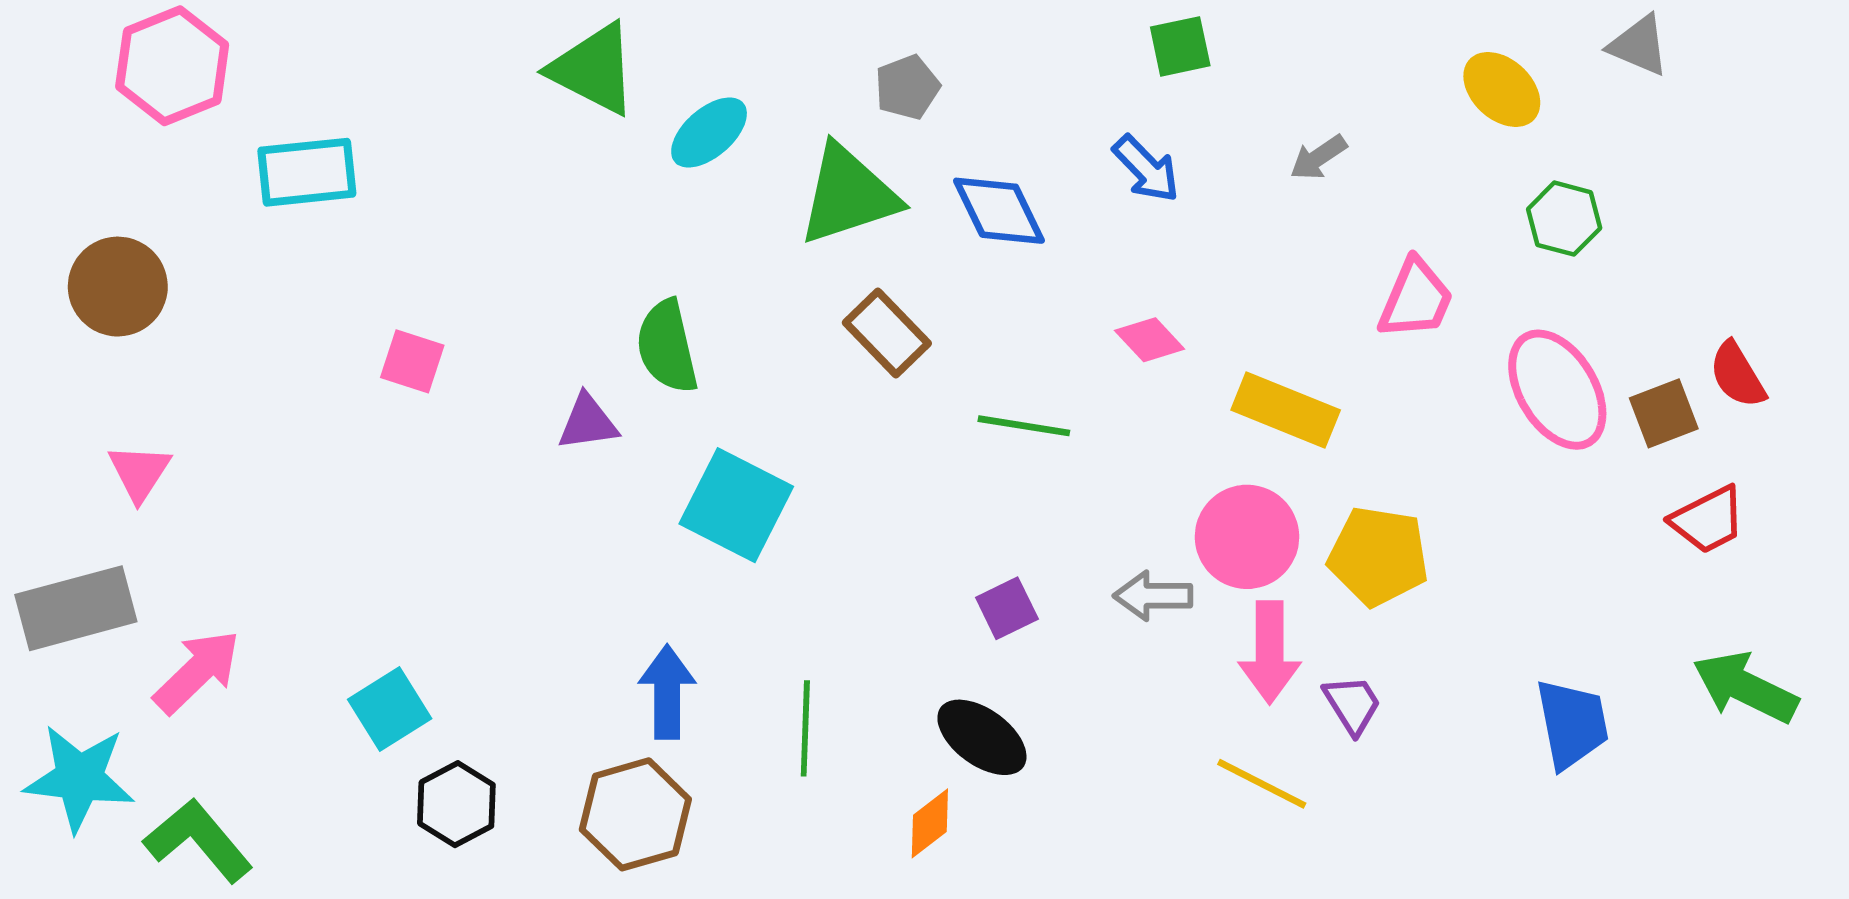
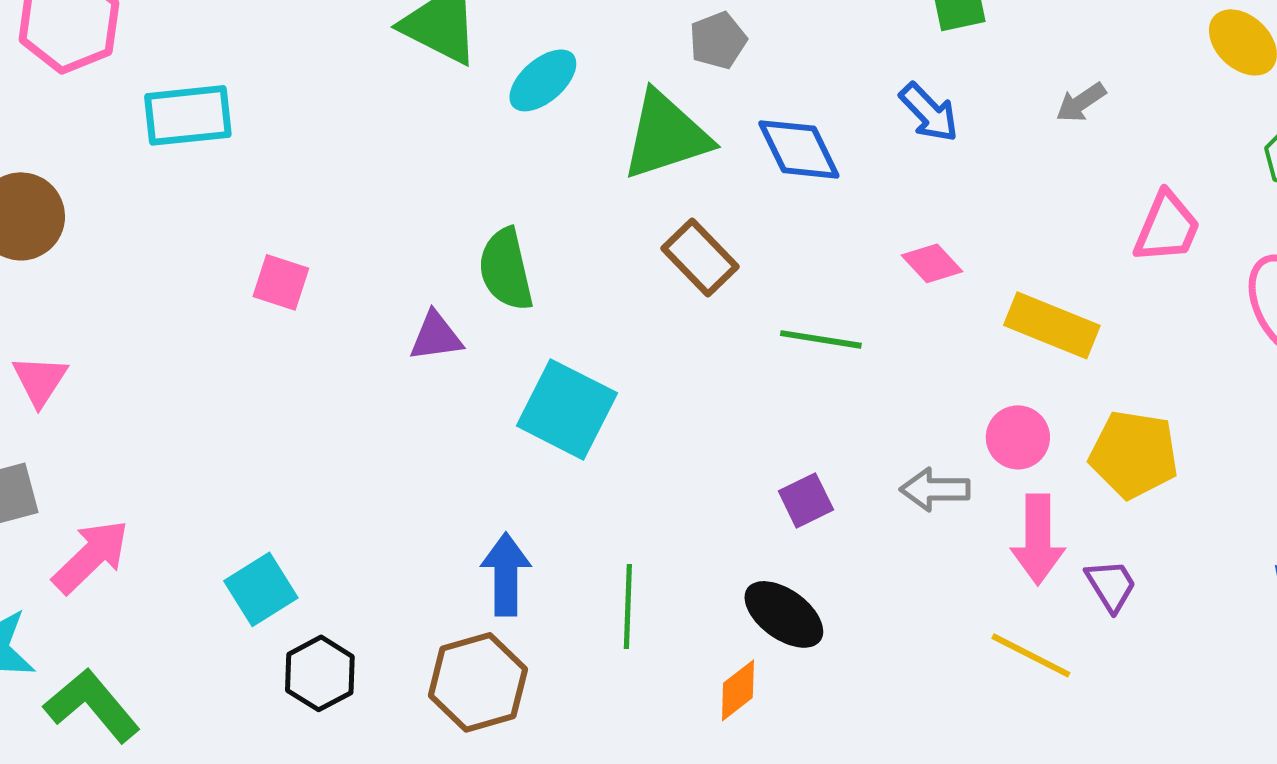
pink circle: (1247, 537) -> (1018, 437), size x0.7

